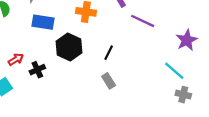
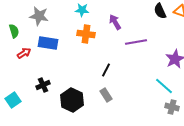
purple line: (143, 21) -> (136, 42), turned -35
black hexagon: (69, 47) -> (72, 100), moved
red arrow: (16, 59) -> (24, 53), moved

